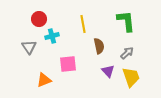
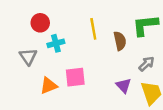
green L-shape: (126, 21) -> (145, 25), turned -90
brown semicircle: (99, 46) -> (120, 41), moved
orange triangle: (44, 80) -> (49, 86), moved

